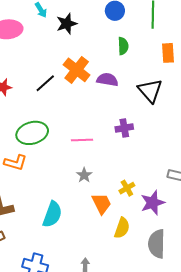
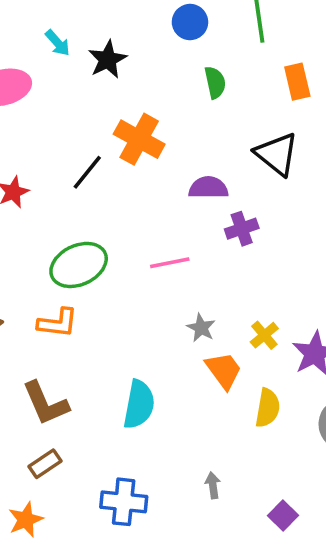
purple semicircle: (107, 80) -> (208, 188), moved
gray star: (84, 175) -> (201, 328), moved

